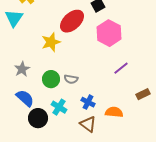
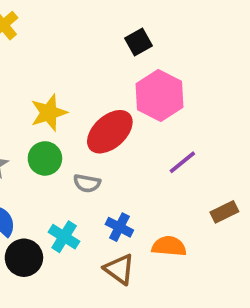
red ellipse: (72, 21) -> (110, 132), moved
green circle: (51, 79) -> (45, 158), moved

